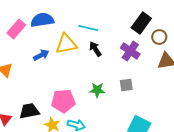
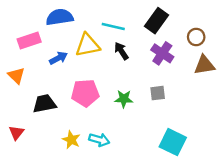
black rectangle: (141, 23) -> (156, 21), moved
pink rectangle: (16, 29) -> (29, 41), moved, turned 30
pink pentagon: (63, 101) -> (85, 93), moved
black trapezoid: (29, 111) -> (44, 104), moved

